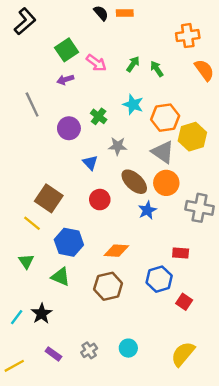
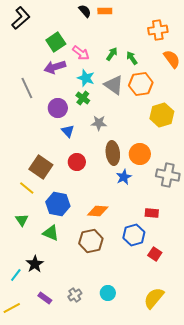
purple arrow: (65, 80) -> (55, 67), size x1.5
cyan star: (133, 105) -> (86, 78), moved
orange hexagon: (165, 118) -> (141, 84), moved
gray triangle: (163, 152) -> (114, 85), moved
blue triangle: (90, 163) -> (68, 131), moved
brown ellipse: (134, 182) -> (113, 153), turned 40
red circle: (100, 200) -> (77, 162), moved
cyan line: (17, 317) -> (16, 275), moved

